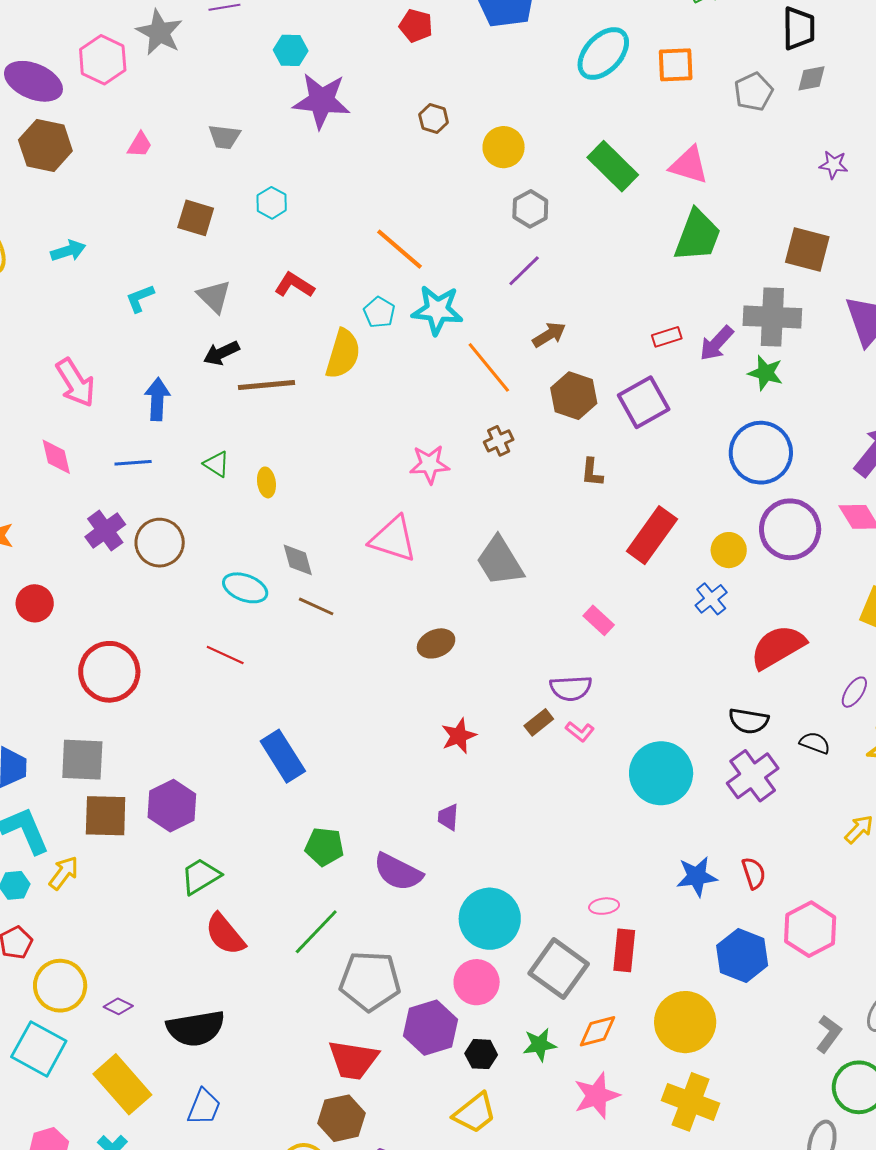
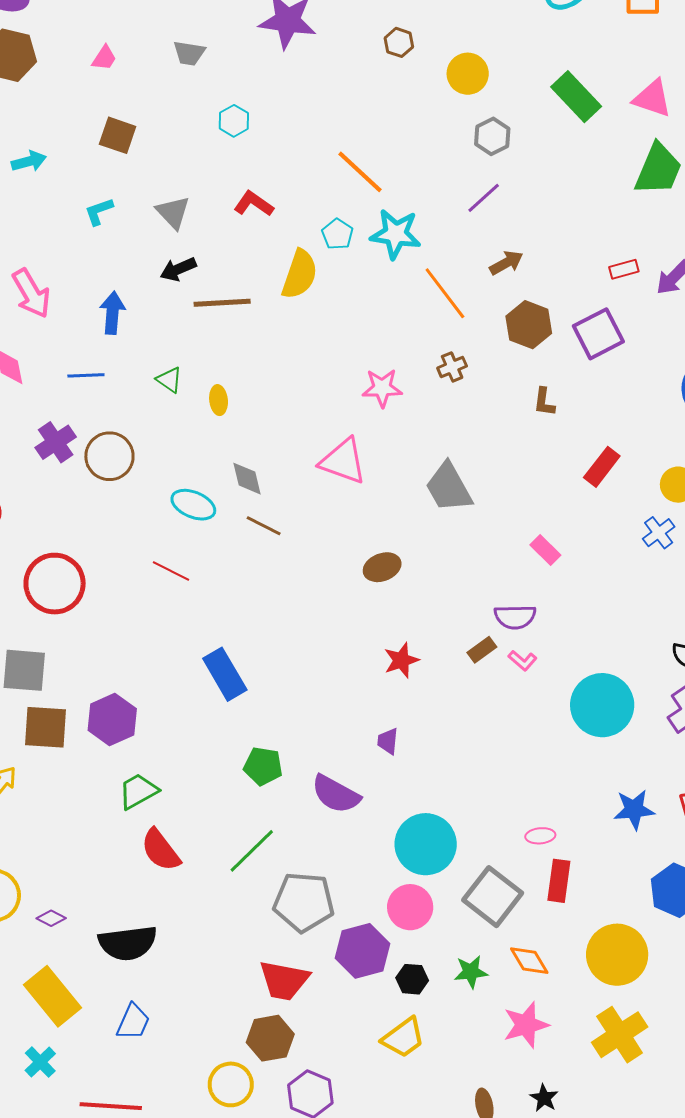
brown square: (196, 218) -> (118, 135), moved
red rectangle: (652, 535) -> (602, 467), size x0.7
orange diamond: (598, 1031) -> (529, 961), turned 72
yellow cross: (691, 1102) -> (620, 1035), turned 34

